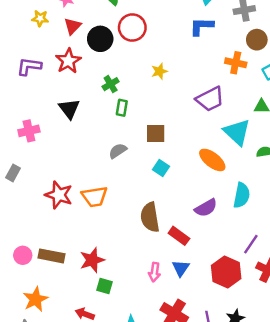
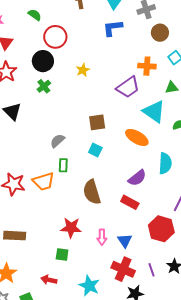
black circle: (100, 39) -> (43, 61), moved
orange cross: (236, 63) -> (147, 66), moved
green rectangle: (122, 108) -> (63, 165), moved
brown square: (156, 133) -> (97, 122), moved
red rectangle: (179, 236) -> (130, 202), moved
red star: (92, 260) -> (71, 228), moved, turned 30
blue triangle: (181, 268) -> (125, 241), moved

